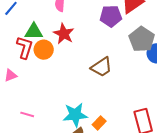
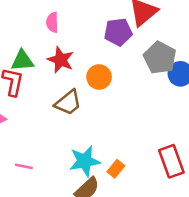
orange circle: (44, 50) -> (99, 77), moved
brown trapezoid: (102, 67) -> (68, 103), moved

